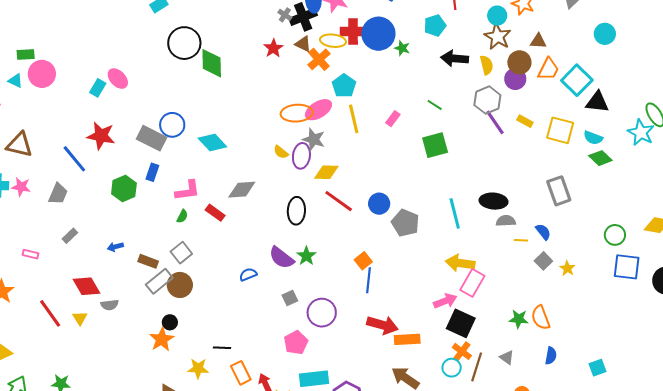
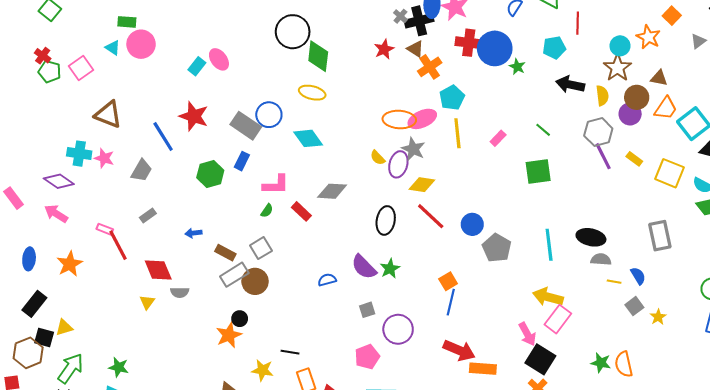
yellow ellipse: (333, 41) -> (312, 93), moved
pink arrow: (445, 301) -> (527, 334), turned 75
red line: (50, 313) -> (118, 245), moved

